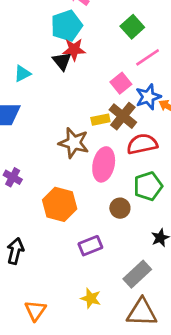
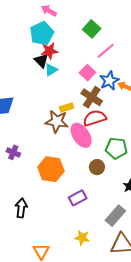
cyan triangle: (22, 74) -> (51, 70), moved
yellow rectangle: (100, 120) -> (67, 108), moved
red semicircle: (142, 144) -> (95, 118), moved
pink ellipse: (104, 164) -> (81, 135), turned -40
green pentagon: (148, 186) -> (116, 148), turned 30

